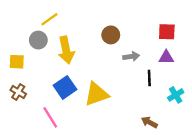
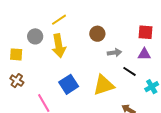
yellow line: (49, 19) -> (59, 20), moved
black line: (149, 78) -> (129, 71), turned -56
blue square: (65, 87) -> (69, 84), moved
yellow triangle: (96, 94) -> (104, 85), moved

